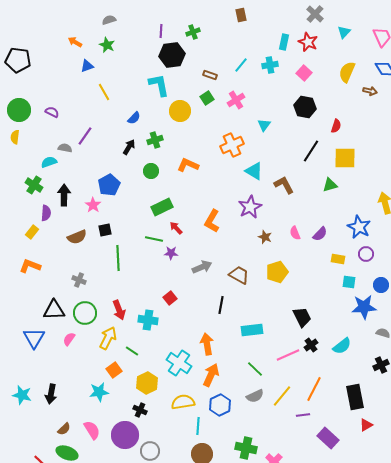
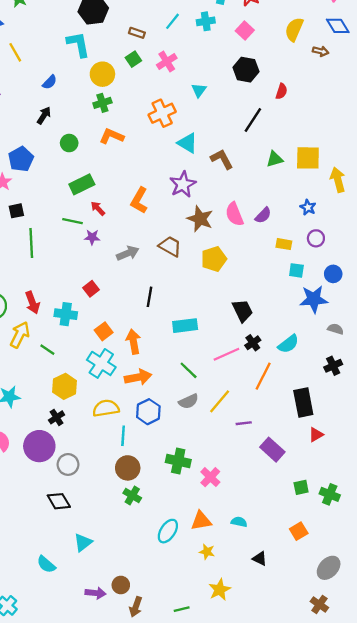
green cross: (155, 140) -> (102, 103), moved
yellow square: (345, 158) -> (308, 158), moved
blue star: (359, 227) -> (308, 207), size x0.6
pink semicircle: (295, 233) -> (234, 214), size x1.5
brown star: (265, 237) -> (200, 219), size x1.6
brown trapezoid: (239, 275) -> (170, 246), moved
orange square: (114, 370) -> (104, 331), moved
orange arrow: (211, 375) -> (138, 377), turned 55
orange line: (314, 389) -> (263, 376), moved
black cross: (140, 410) -> (57, 417), turned 32

